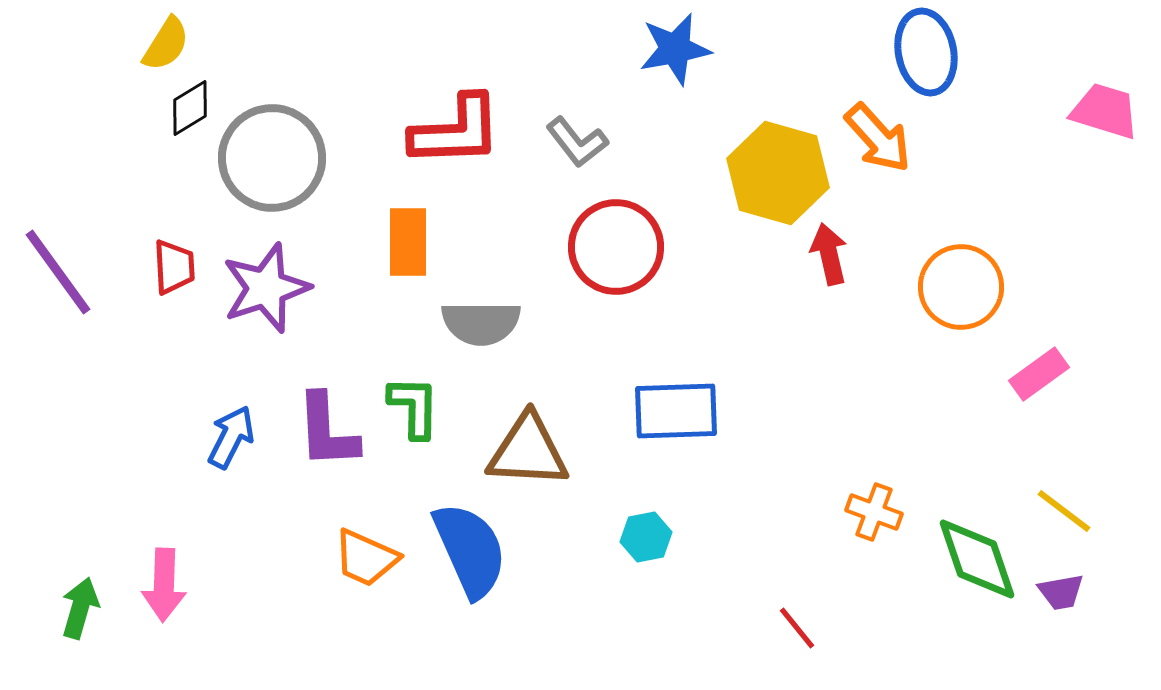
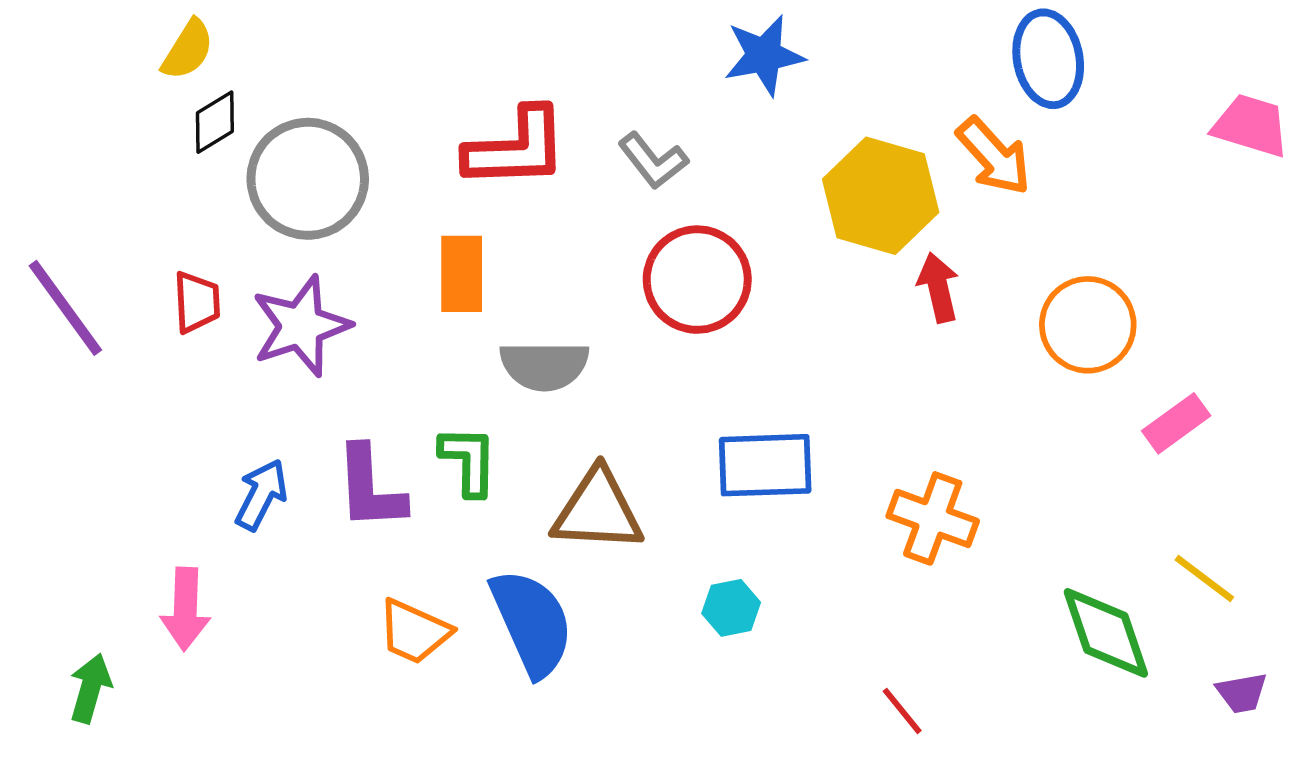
orange cross: (874, 512) -> (933, 518), moved, size x1.4
pink arrow: (164, 585) -> (185, 609), moved
purple trapezoid: (1061, 592) -> (1242, 693), moved

